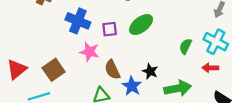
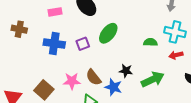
green semicircle: (185, 46) -> (150, 42), turned 80
pink star: (89, 52) -> (72, 81), moved

